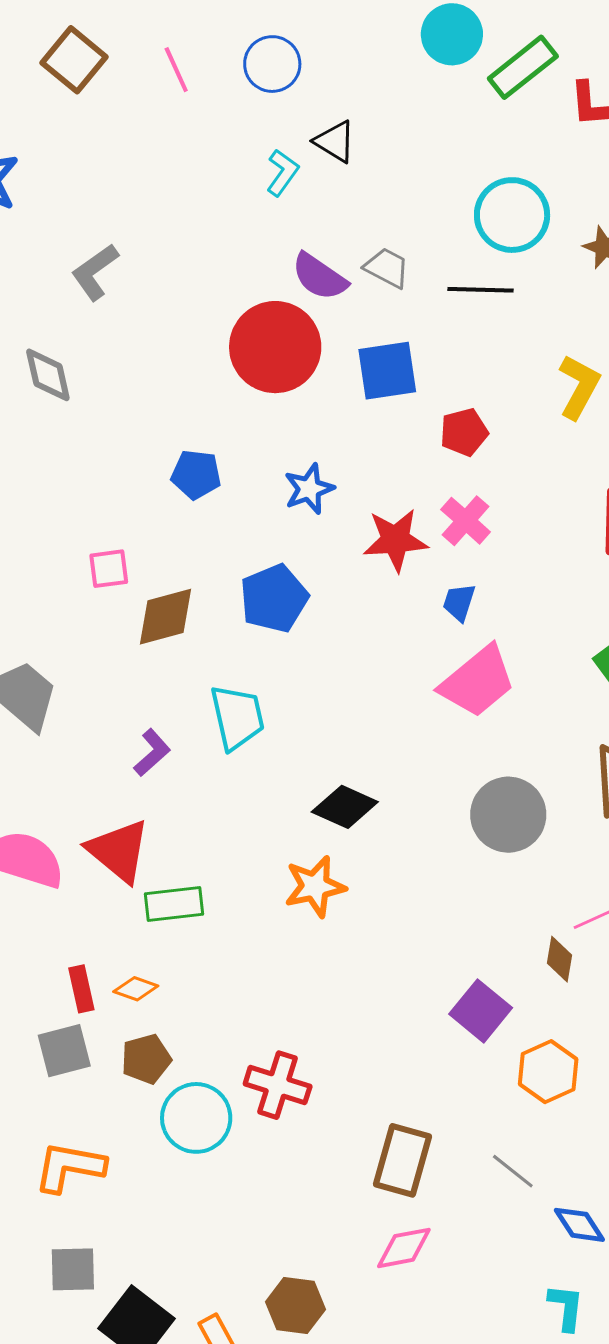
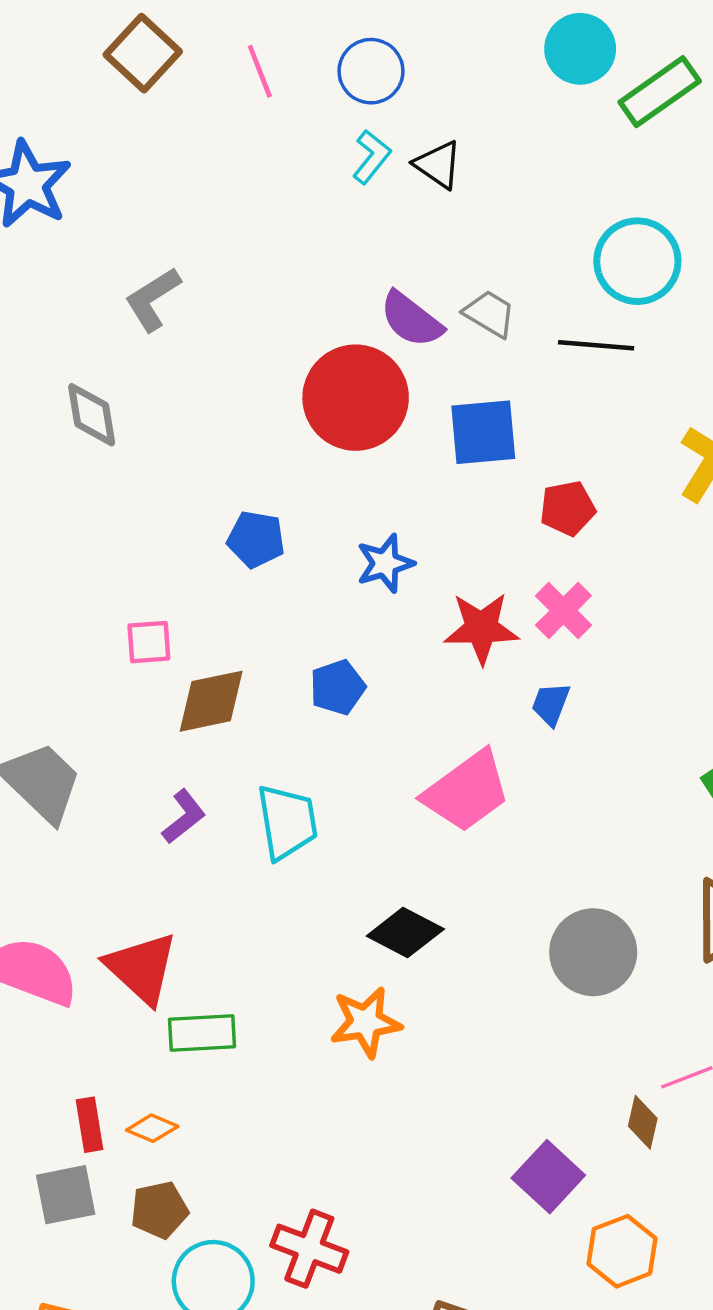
cyan L-shape: (283, 173) -> (371, 157), moved
blue pentagon: (274, 598) -> (338, 687), size x0.7
pink trapezoid: (478, 681) -> (467, 791), moved
purple L-shape: (152, 753) -> (184, 817), moved

